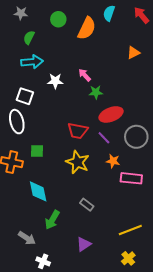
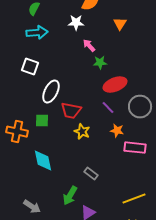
orange triangle: (133, 53) -> (120, 24), moved, turned -32
white star: (55, 81) -> (76, 23), moved
white ellipse: (17, 122) -> (51, 92), moved, turned 40
red trapezoid: (78, 131) -> (71, 111), moved
yellow star: (78, 162) -> (82, 132), size x0.7
green arrow: (52, 220) -> (70, 196), moved

